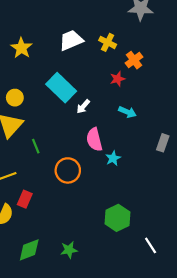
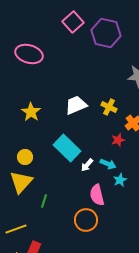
cyan arrow: (127, 112) -> (108, 164), moved
green line: (36, 146) -> (44, 201), turned 40
cyan star: (113, 158) -> (120, 180), moved
orange circle: (68, 170) -> (86, 220), moved

